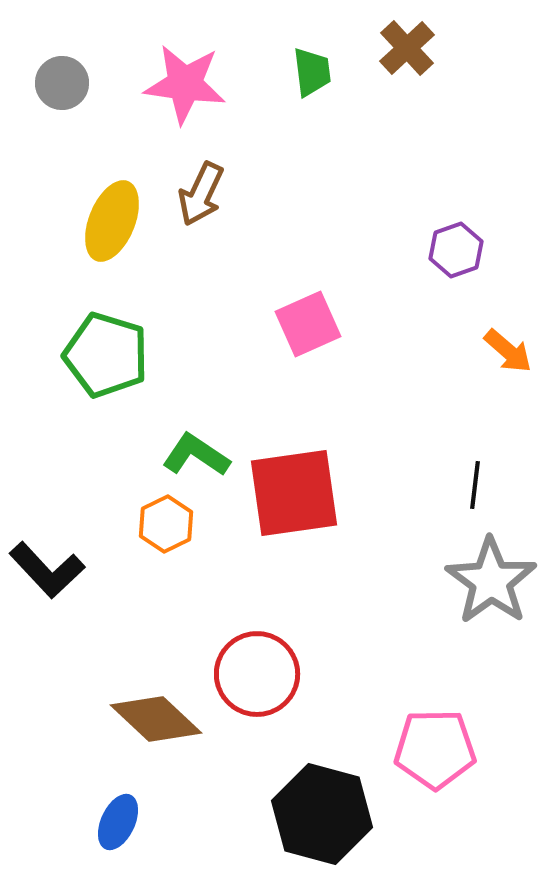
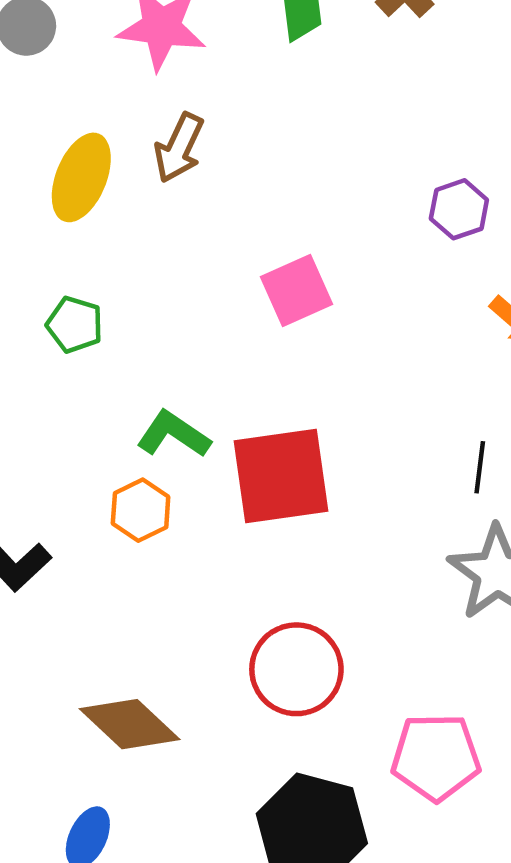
green pentagon: (106, 355) -> (75, 325), size x0.6
red circle: (257, 674) -> (296, 669), moved

